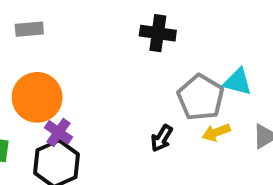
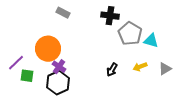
gray rectangle: (29, 29) -> (63, 13), moved, turned 32
gray pentagon: (201, 97) -> (130, 34), moved

